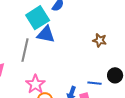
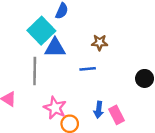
brown star: (100, 40) -> (100, 42), moved
blue line: (94, 83) -> (88, 69), moved

